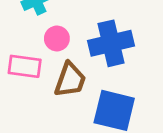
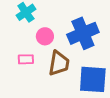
pink rectangle: (25, 66) -> (26, 59), size x0.7

